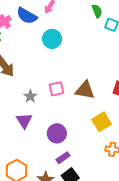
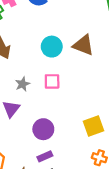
cyan circle: (52, 39) -> (52, 47), moved
brown triangle: (85, 90) -> (83, 45), moved

